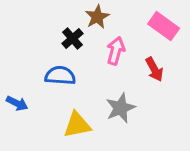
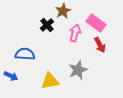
pink rectangle: (164, 26) -> (96, 23), moved
blue semicircle: (60, 76) -> (25, 54), moved
blue arrow: (17, 103) -> (11, 76), moved

